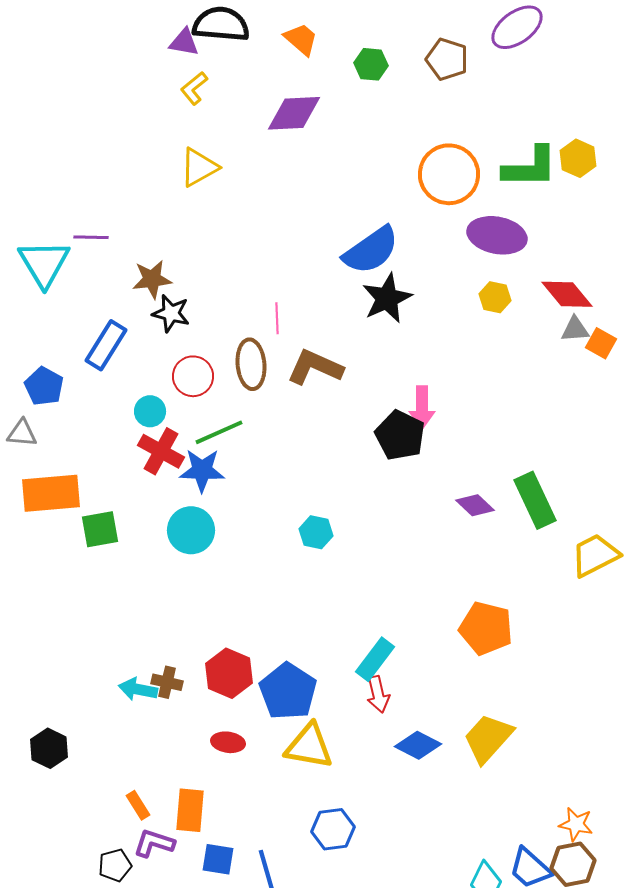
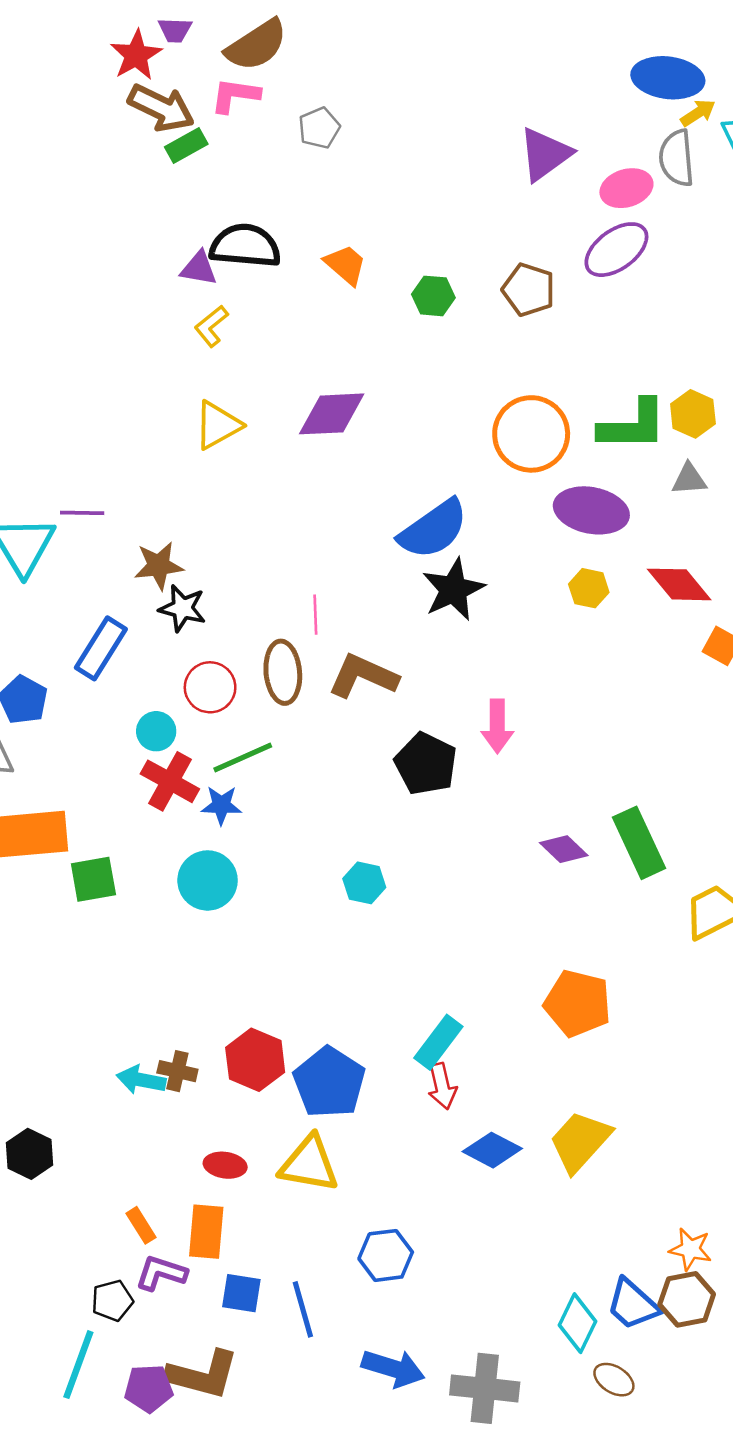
purple diamond: (294, 113) -> (332, 414), moved
gray triangle: (575, 329) -> (689, 479), moved
black pentagon: (400, 435) -> (426, 764), moved
blue star: (202, 470) -> (221, 805), size x0.7
red ellipse: (228, 742) -> (225, 1165), moved
yellow triangle: (309, 746) -> (309, 1164), moved

